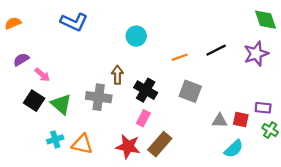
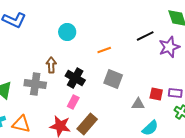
black line: (216, 50) -> (145, 36), moved
red square: (241, 119) -> (156, 94), moved

